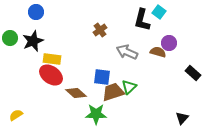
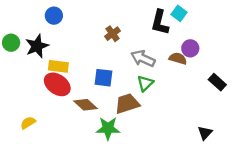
blue circle: (36, 12) -> (54, 16), moved
blue square: (102, 77) -> (103, 78), moved
green triangle: (129, 87) -> (145, 83), moved
yellow semicircle: (16, 115) -> (28, 123), moved

